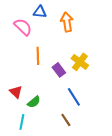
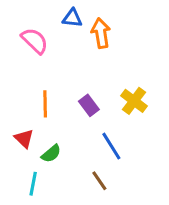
blue triangle: (40, 12) -> (72, 18), moved
orange line: (38, 56) -> (45, 104), moved
yellow cross: (80, 62) -> (134, 101), moved

